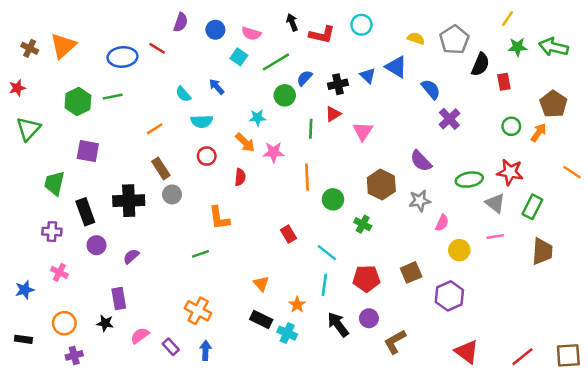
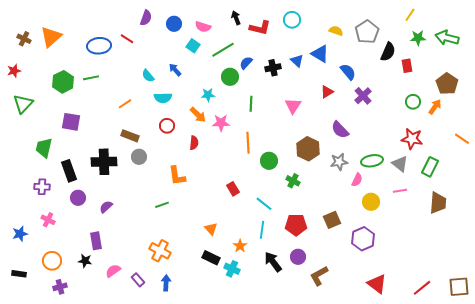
red triangle: (333, 114) -> (327, 92), moved
brown rectangle: (161, 168) -> (130, 136), turned -36
green ellipse: (469, 180) -> (372, 161), moved

